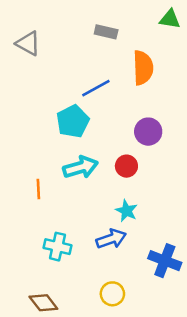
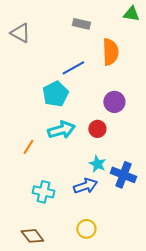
orange line: (38, 189) -> (28, 147), turned 35
blue cross: (165, 261) -> (123, 175), moved

